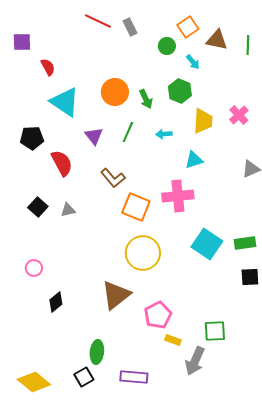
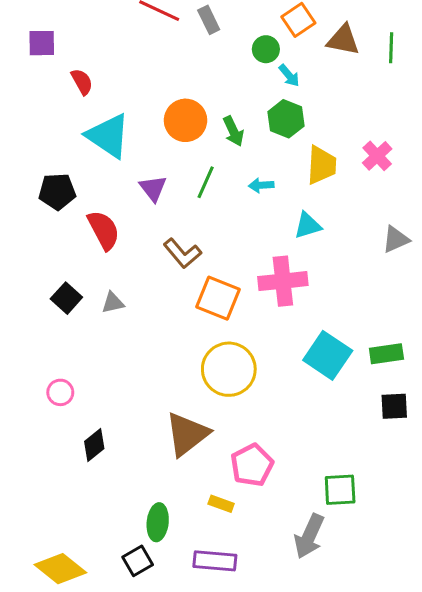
cyan arrow: (193, 62) -> (289, 76), moved
yellow rectangle: (173, 340) -> (221, 504), moved

